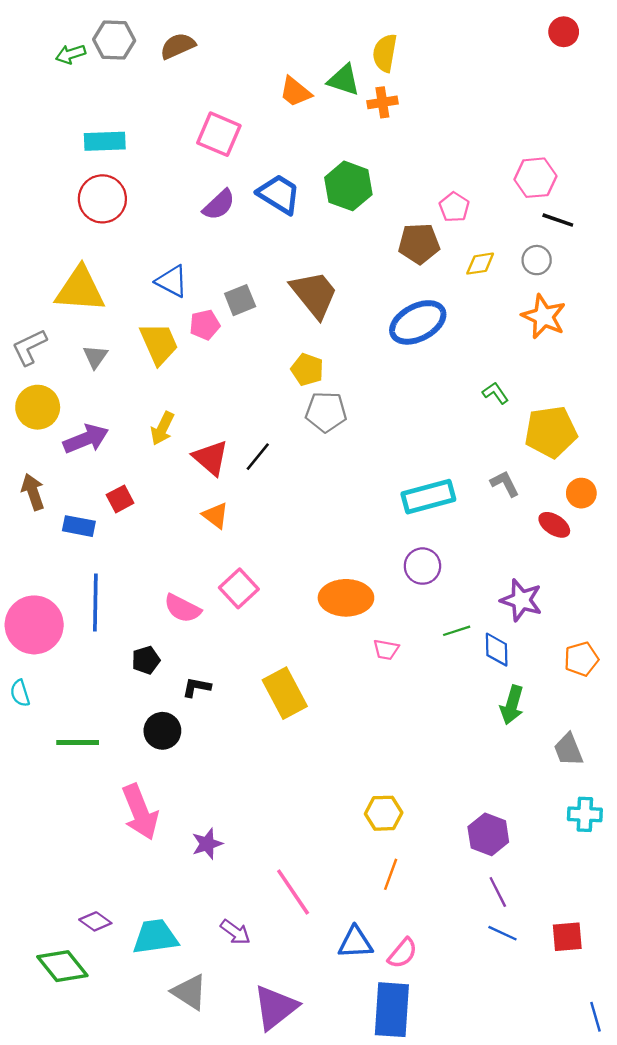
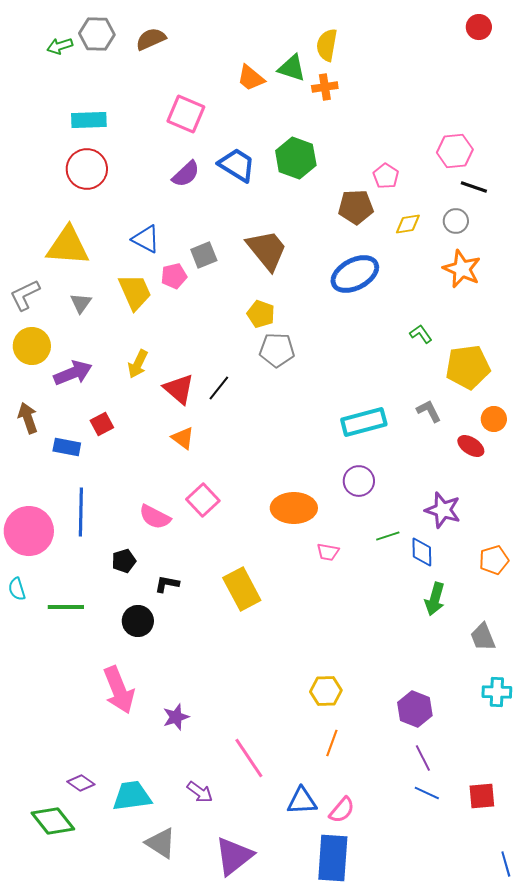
green line: (78, 743) -> (66, 607), moved

